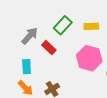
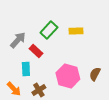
pink hexagon: (89, 58) -> (68, 76), moved
cyan rectangle: (27, 67) -> (26, 69), moved

